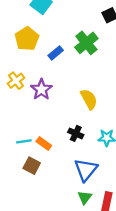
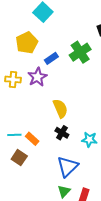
yellow cross: (16, 81) -> (13, 80), turned 35
purple star: (41, 89) -> (37, 77), moved
yellow semicircle: (89, 99) -> (60, 108), moved

